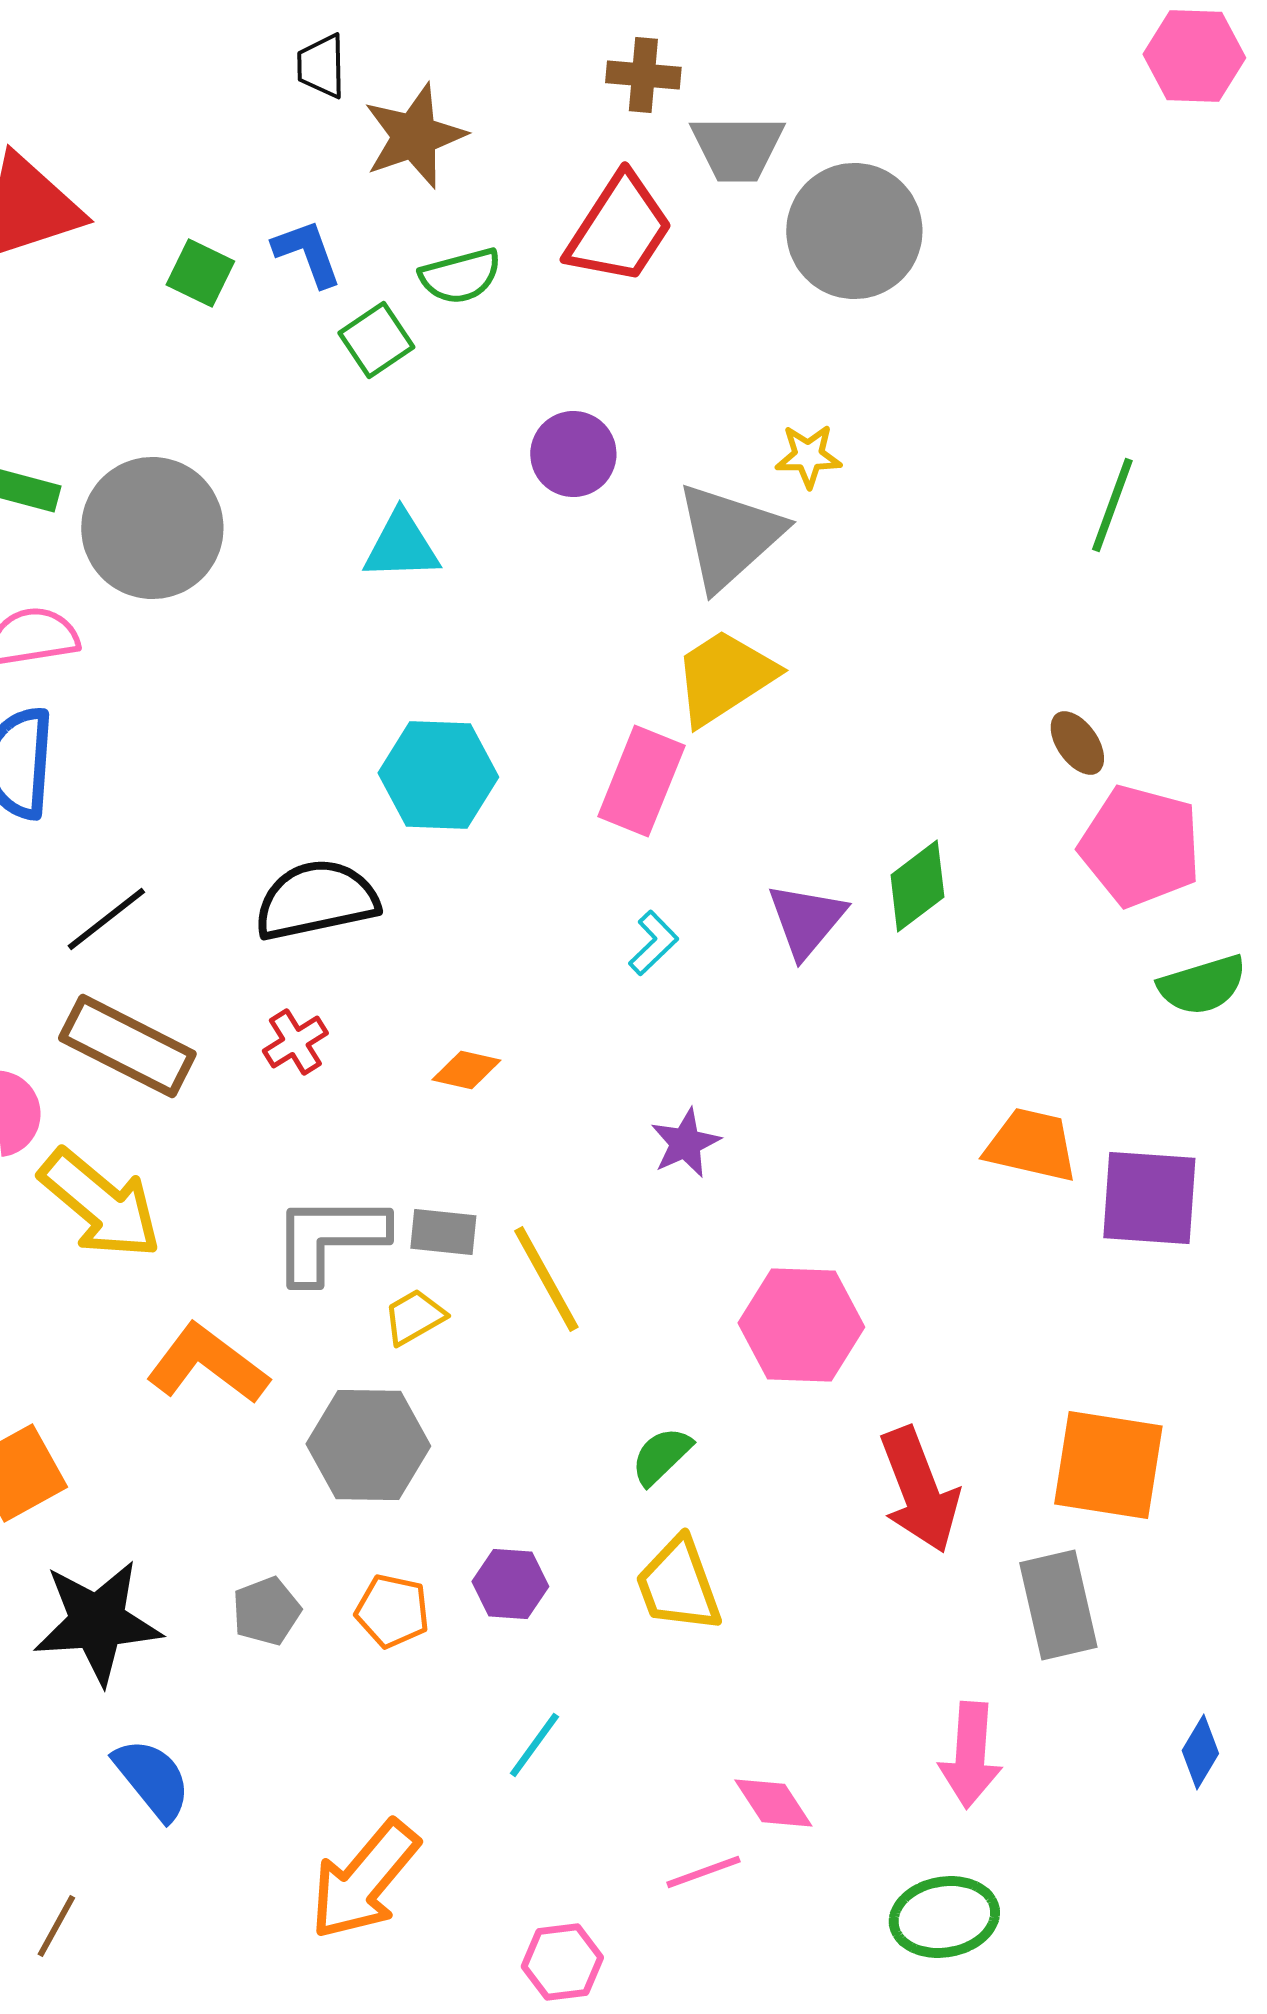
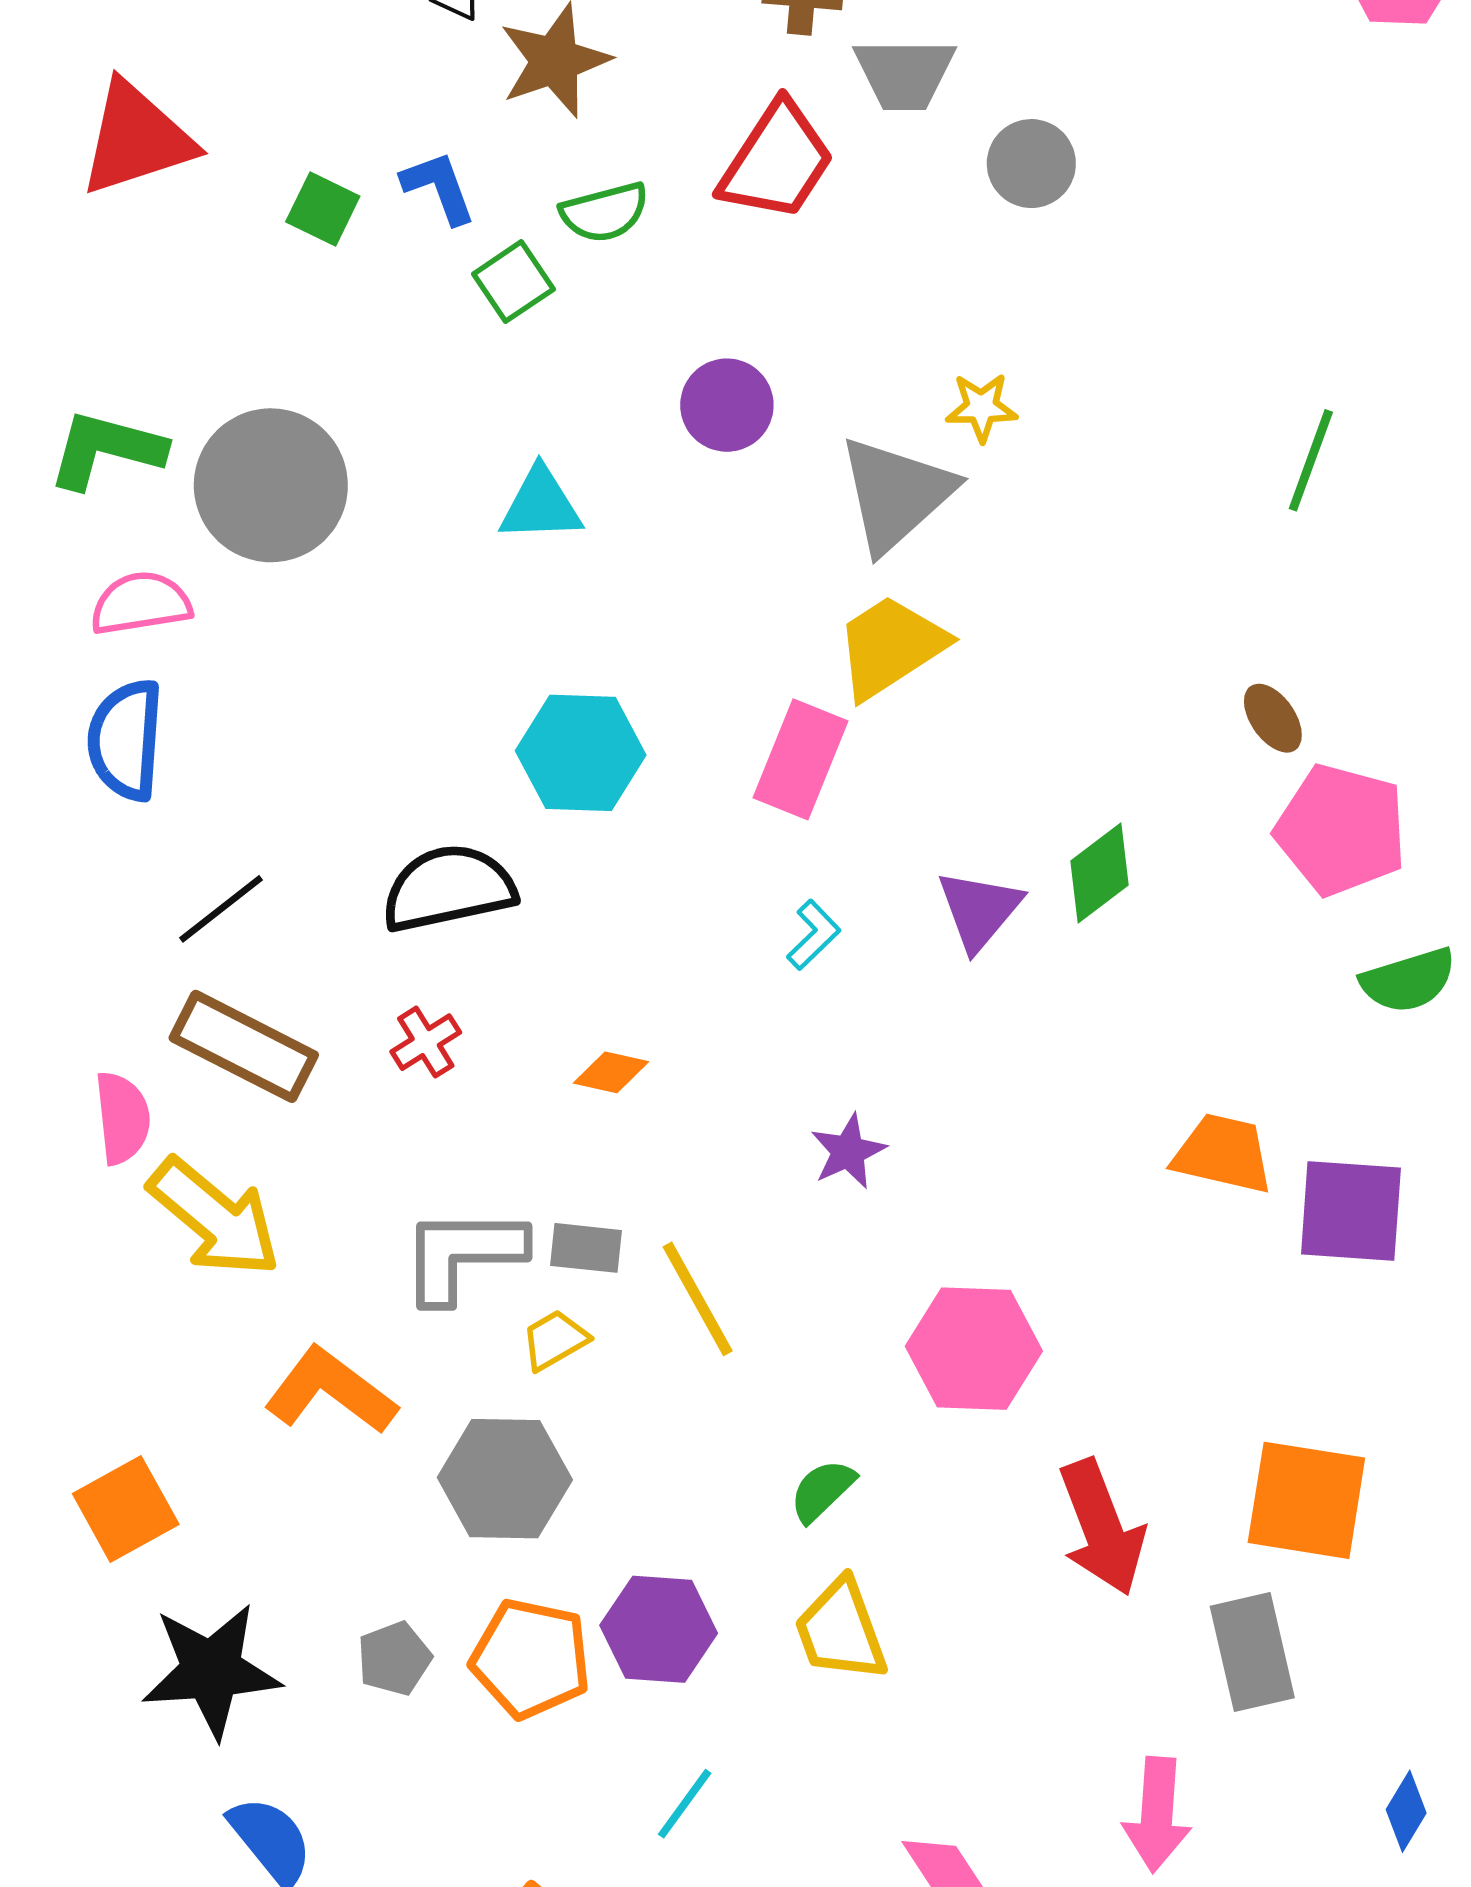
gray circle: (854, 231) -> (1031, 164), size x0.6
purple hexagon: (510, 1584) -> (659, 1629), size x1.4
orange pentagon: (392, 1611) -> (531, 1658), size x1.5

